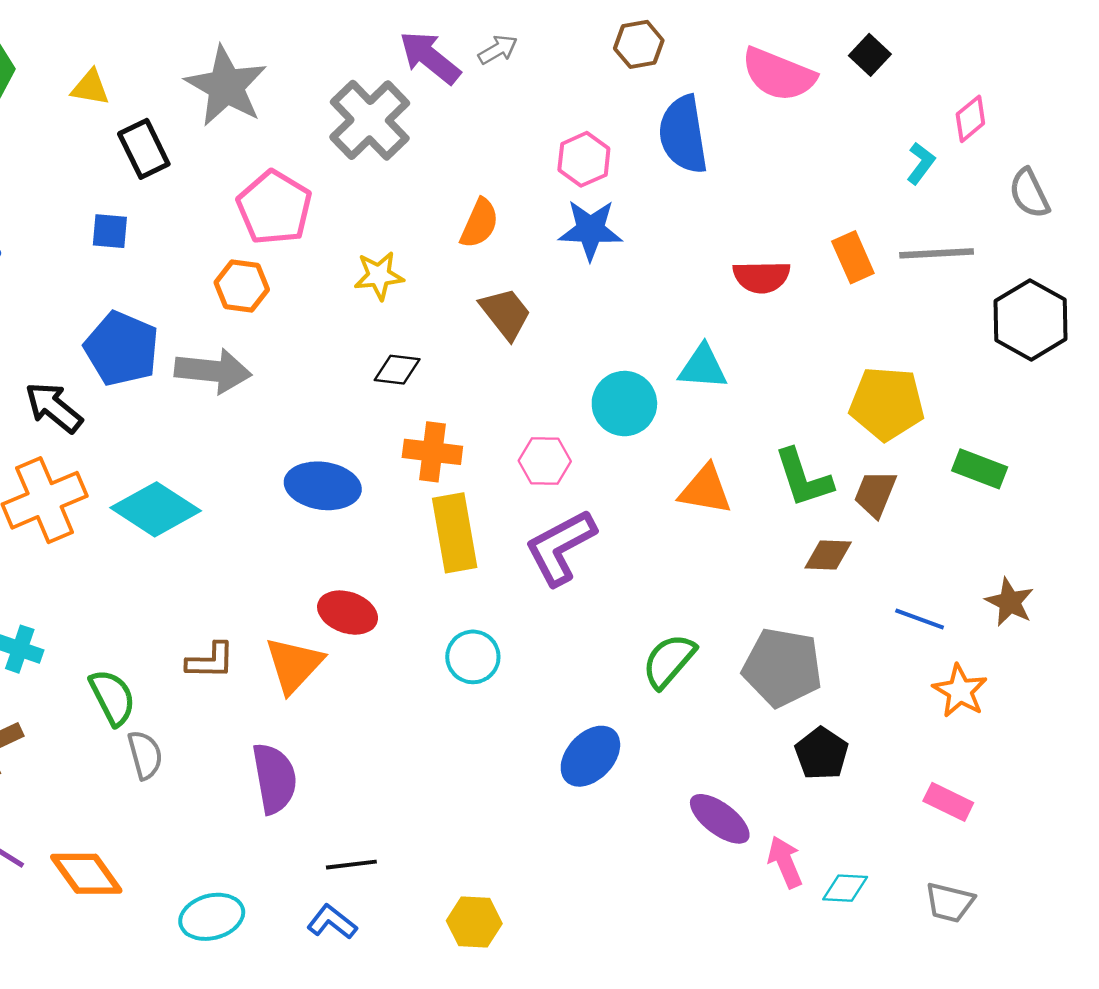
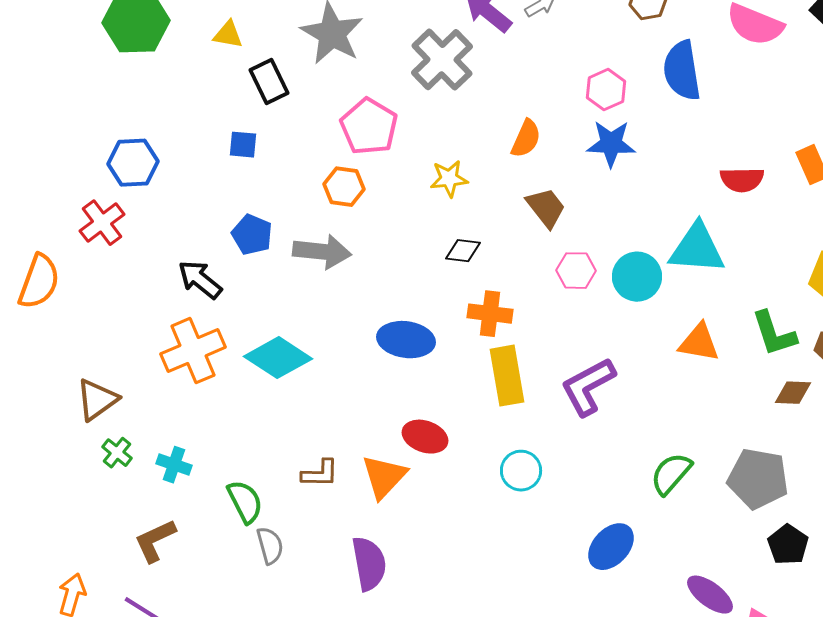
blue pentagon: (122, 349) -> (252, 235), size x0.7
cyan triangle: (703, 367) -> (697, 249), size x1.5
pink hexagon: (545, 461) -> (576, 271), moved

